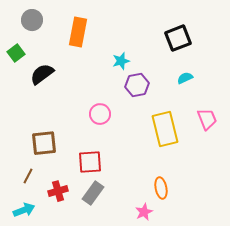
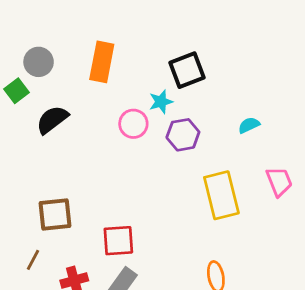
gray circle: (32, 20) -> (39, 62), moved
black square: (178, 38) -> (187, 70), moved
pink circle: (100, 114) -> (133, 124), moved

